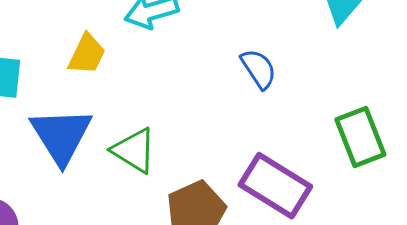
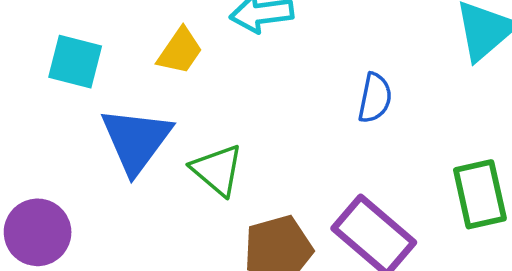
blue semicircle: (259, 69) -> (375, 98), turned 36

